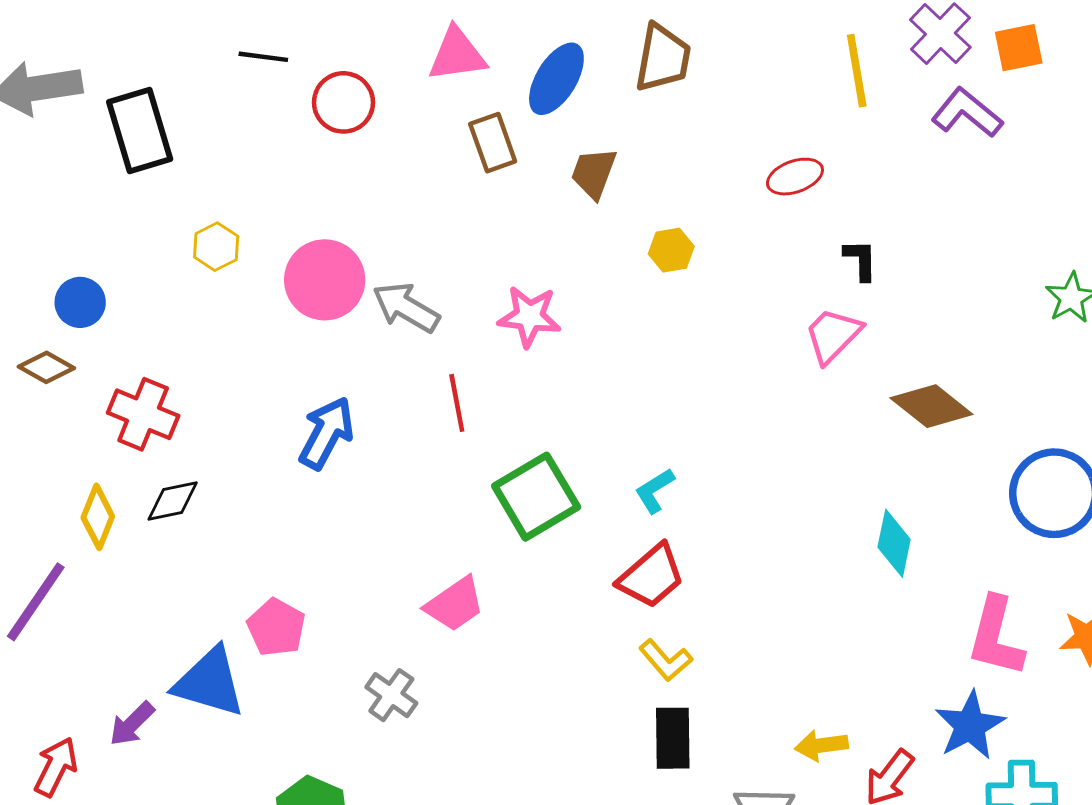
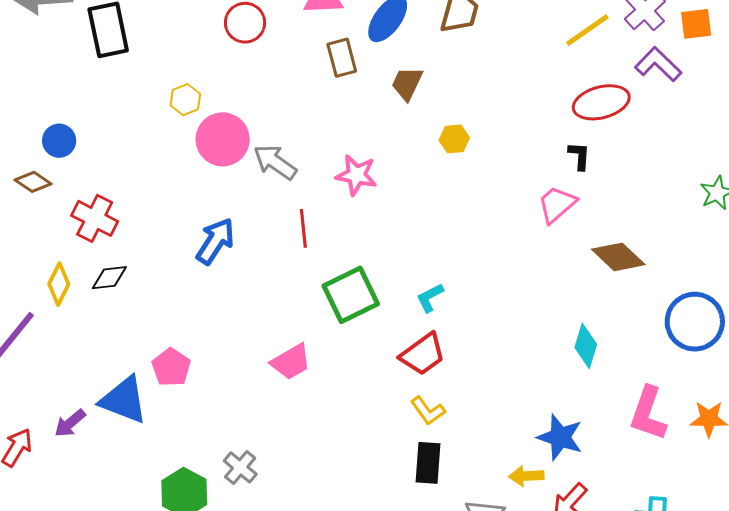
yellow line: (857, 71) -> (587, 30), turned 60
red ellipse: (795, 177) -> (601, 102), moved, size x1.5
yellow hexagon: (216, 247) -> (185, 100), moved
gray cross: (391, 695) -> (240, 467), moved
blue star: (970, 726) -> (560, 437), moved, turned -30

